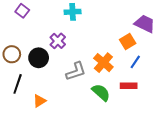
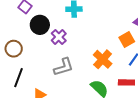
black circle: (39, 58) -> (40, 25), moved
gray L-shape: (76, 71) -> (64, 67), moved

